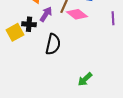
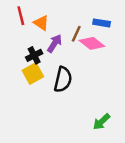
black cross: (29, 24) -> (34, 55), turned -32
yellow square: (15, 32) -> (33, 73), moved

